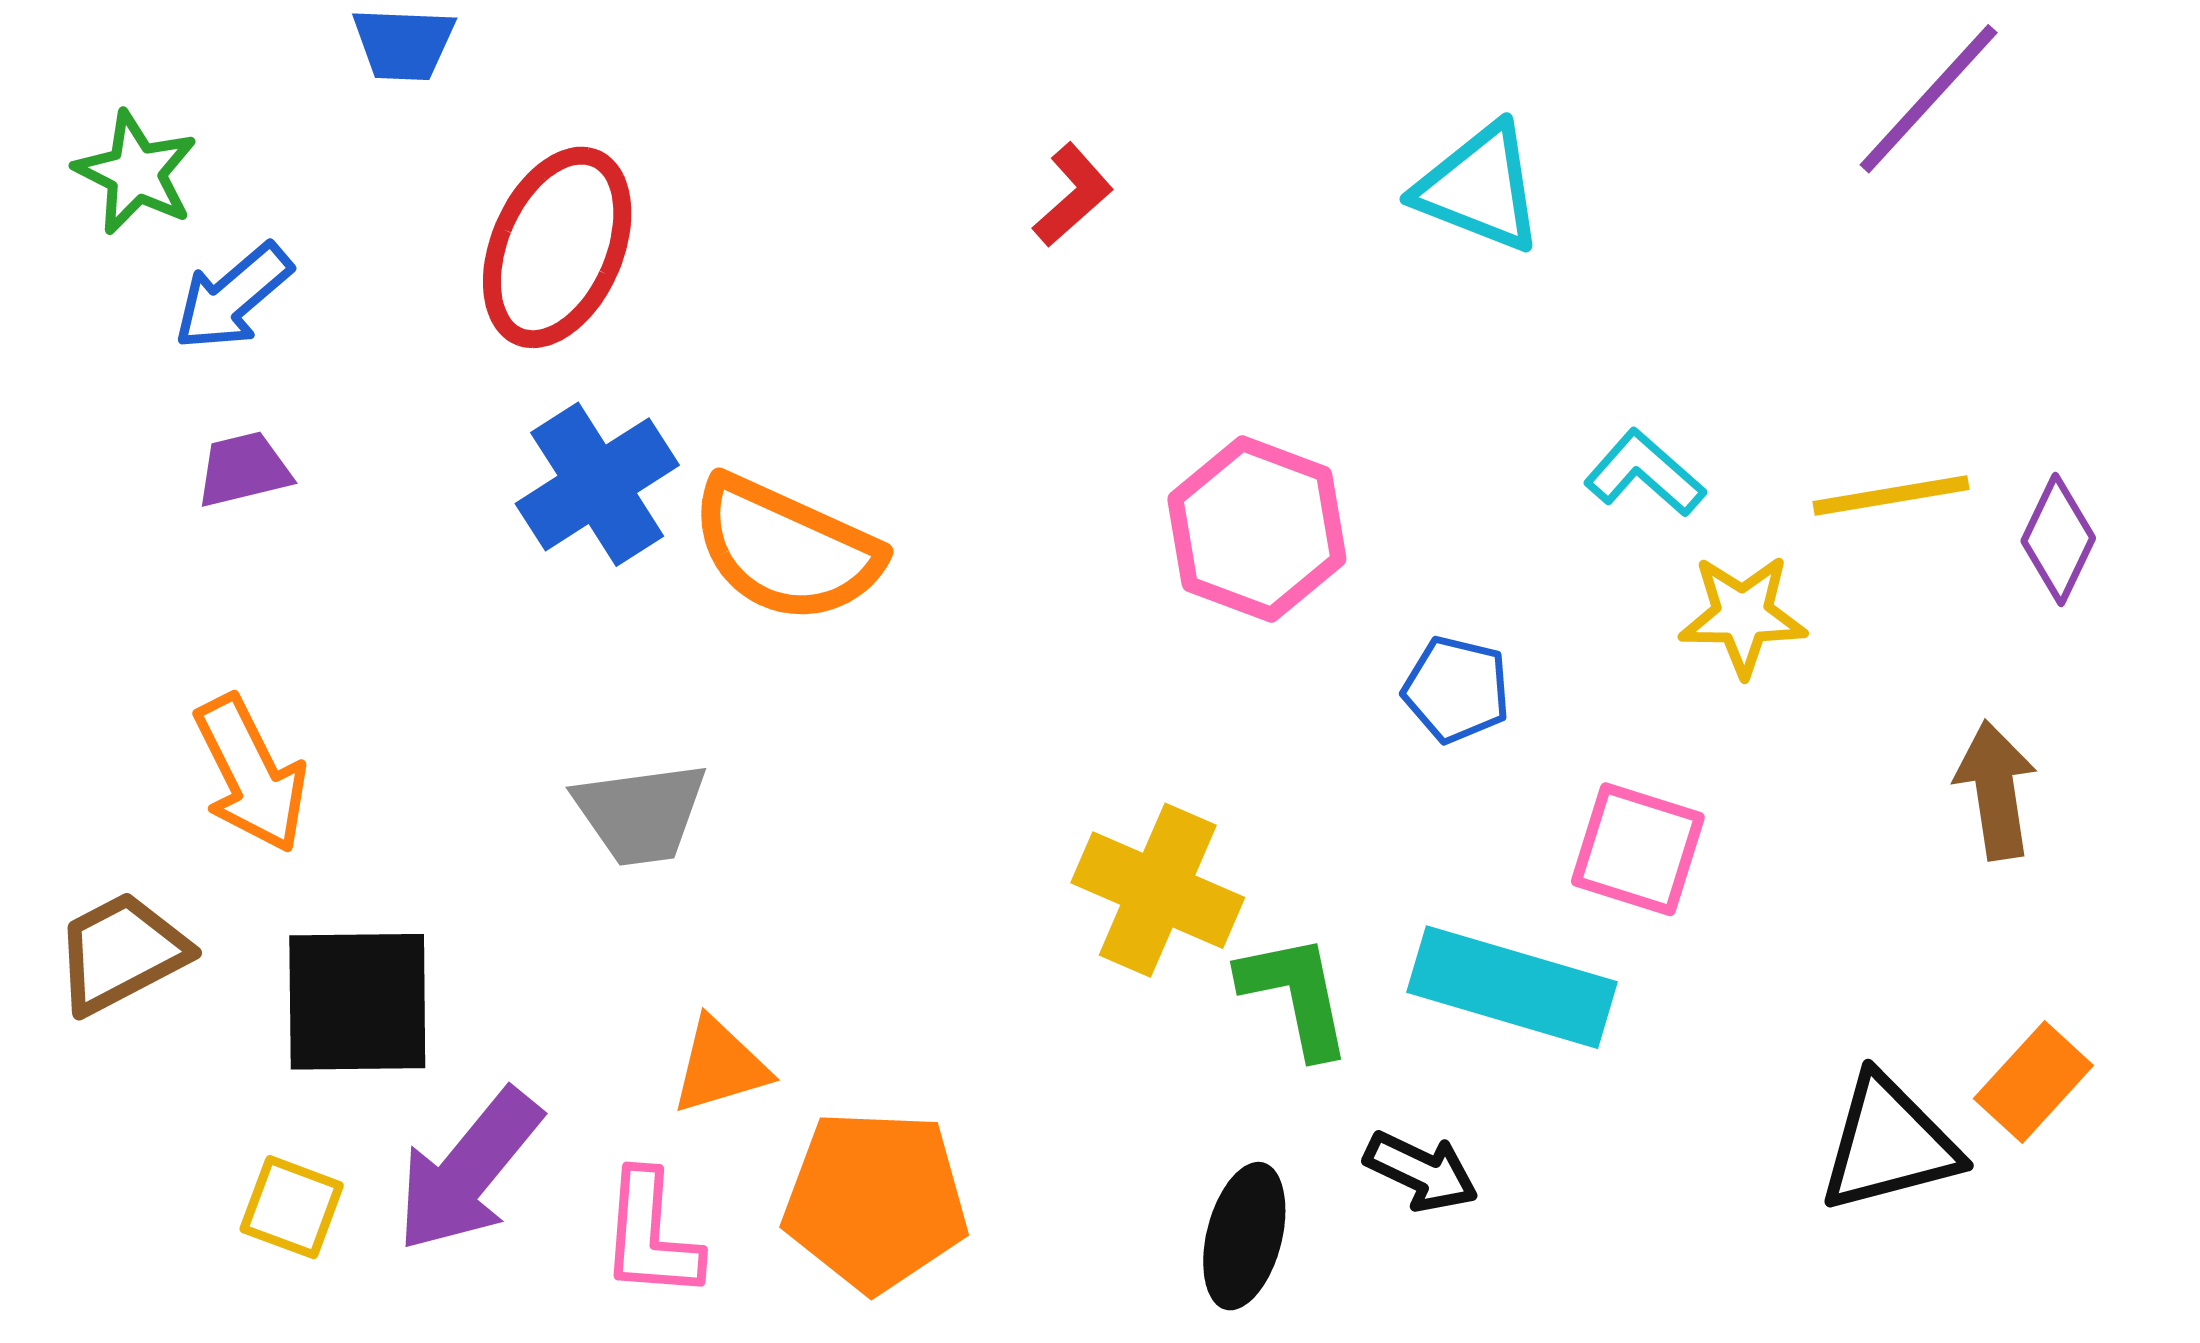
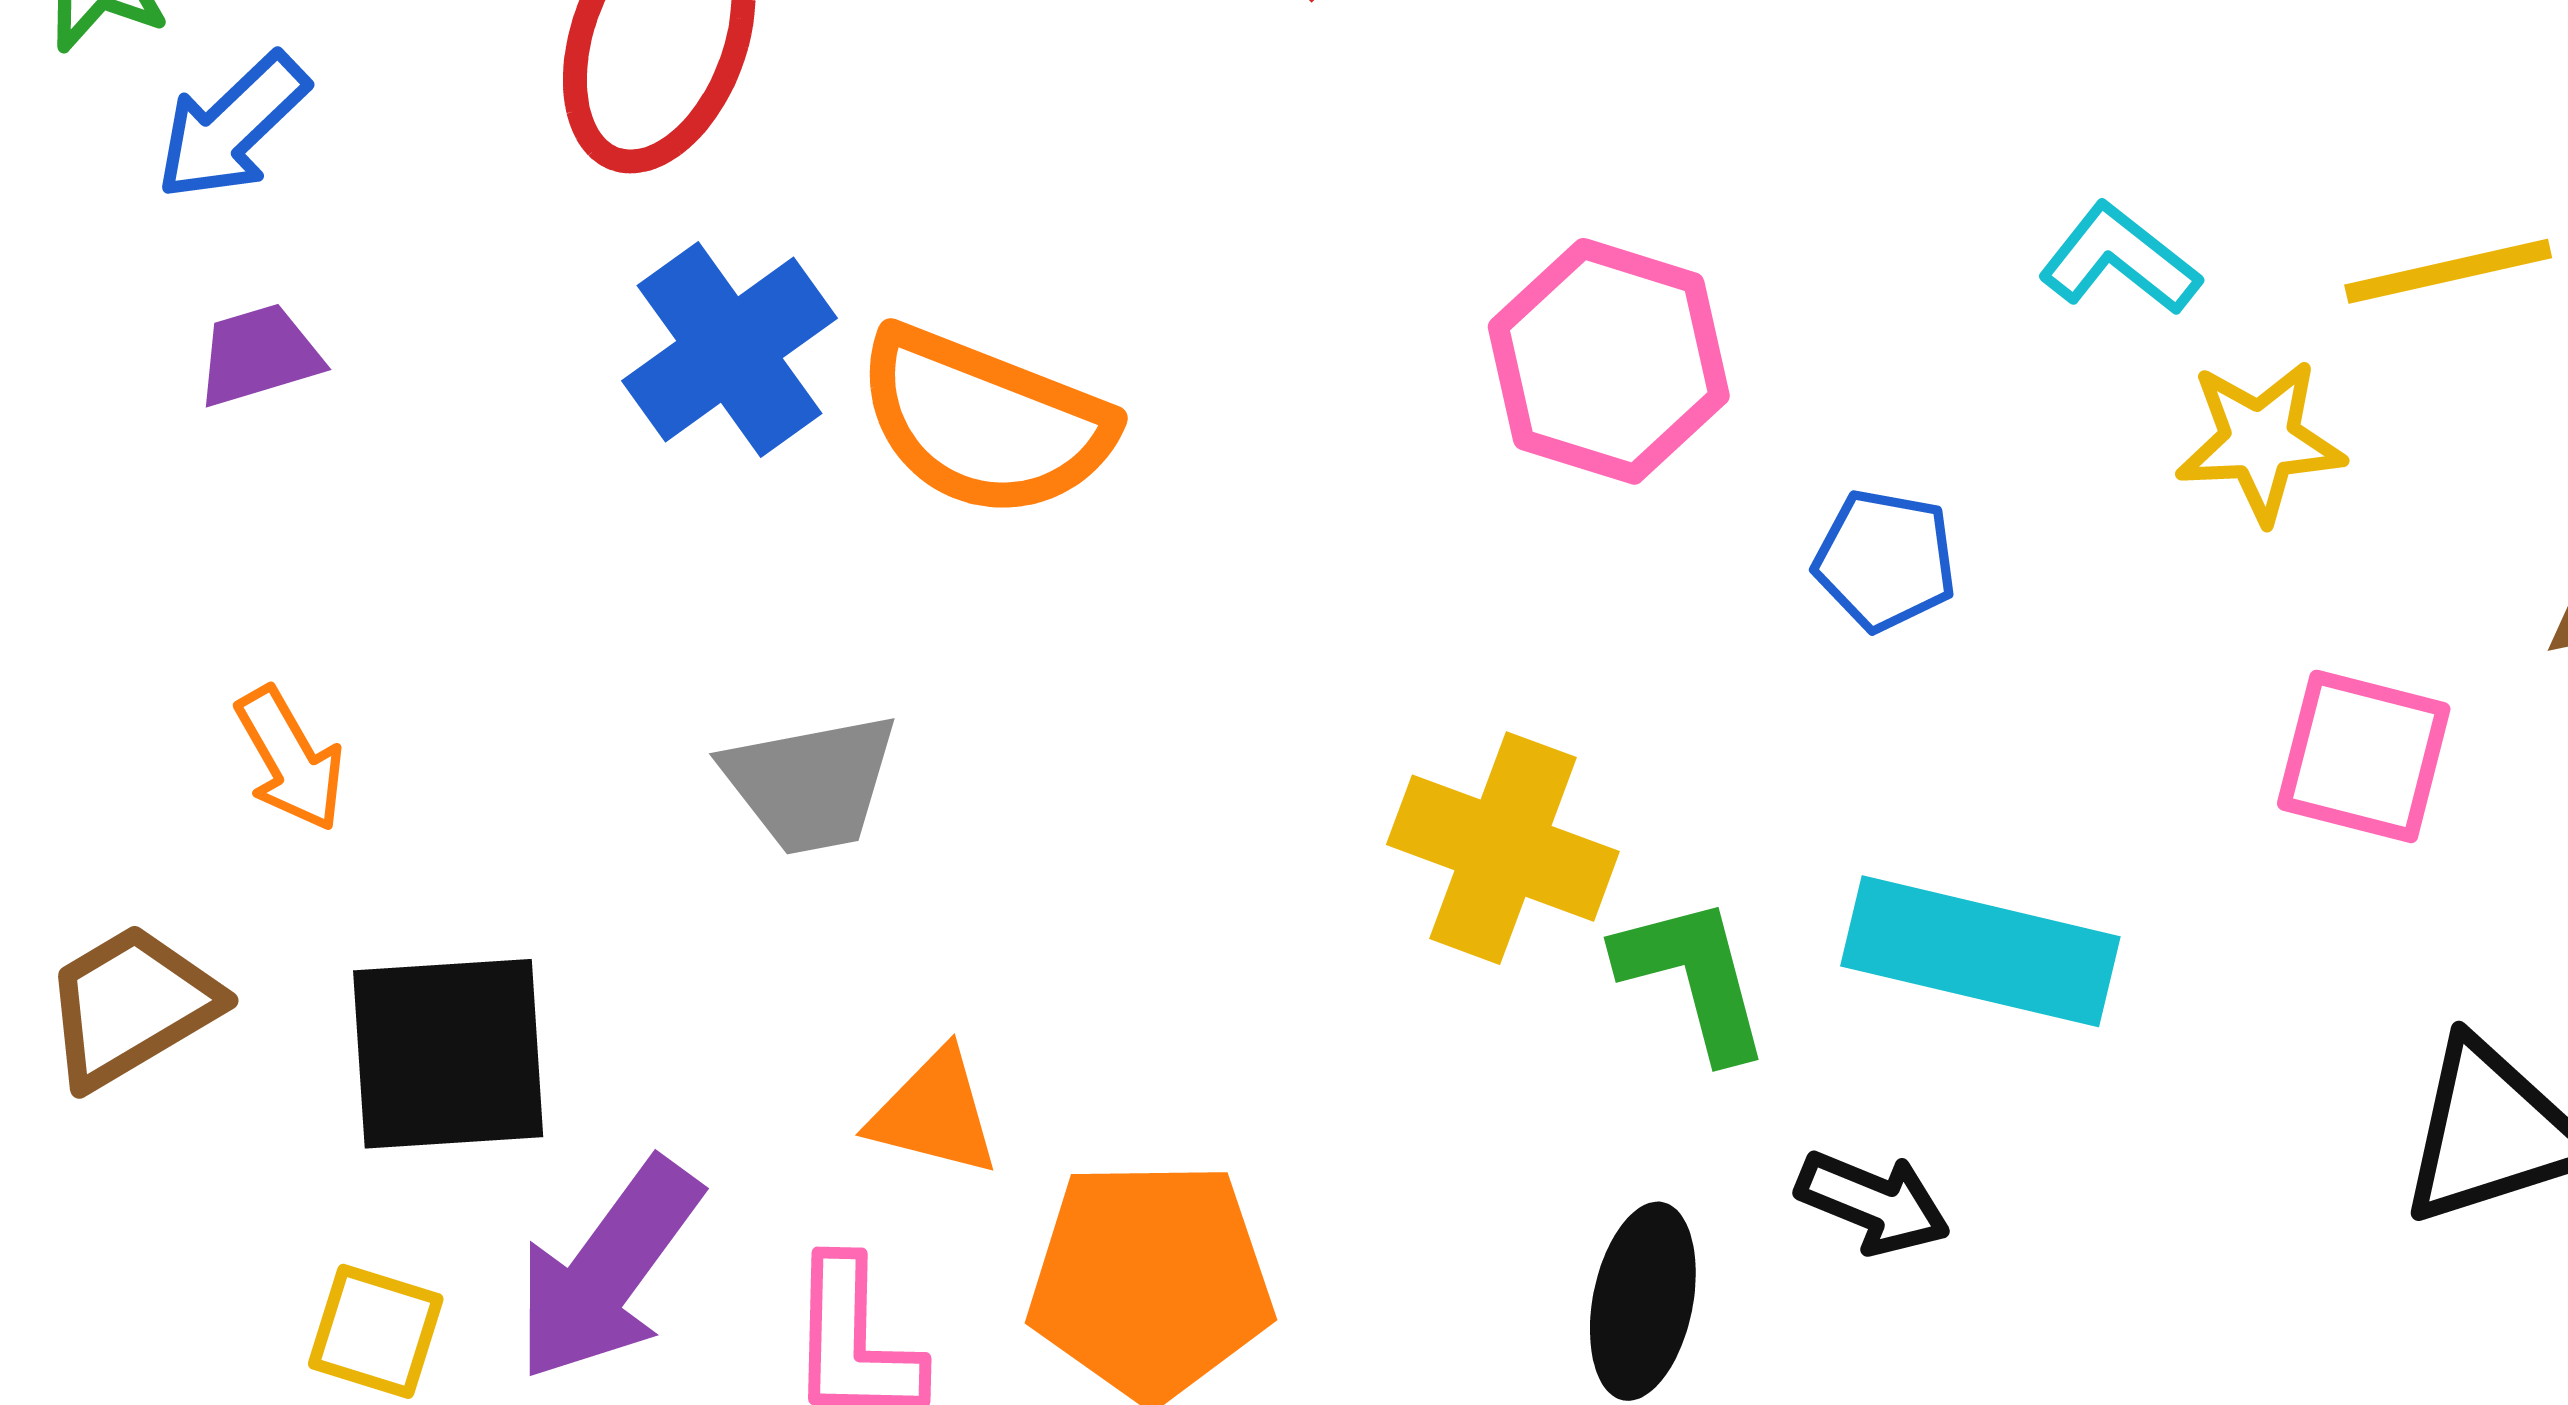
orange arrow: (251, 774) -> (290, 759), size x0.7
pink square: (1638, 849) -> (2364, 756), moved
orange triangle: (720, 1066) -> (934, 1113), turned 34

